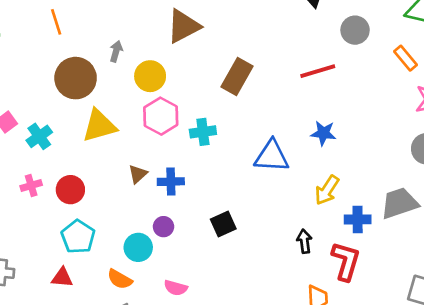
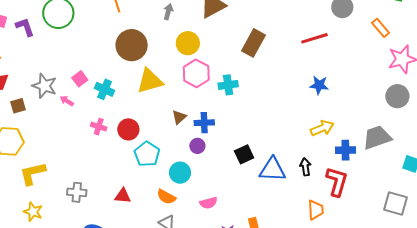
gray arrow: (116, 51) -> (168, 12), moved
cyan cross: (39, 136) -> (105, 89), turned -30
blue triangle: (272, 156) -> (272, 170), moved
pink cross: (31, 186) -> (99, 127), turned 35
yellow arrow: (327, 190) -> (322, 128), turned -145
purple circle: (164, 227) -> (197, 146), moved
cyan pentagon: (78, 237) -> (147, 154), moved
pink semicircle: (176, 288) -> (209, 203), turned -30

